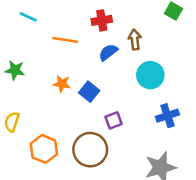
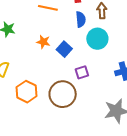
blue semicircle: (108, 52) -> (81, 19), turned 119
cyan circle: (150, 75) -> (97, 39), moved

